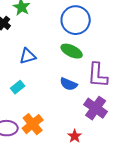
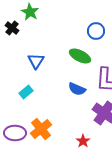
blue circle: (76, 20) -> (96, 31), moved, size x0.6
blue triangle: (28, 56) -> (36, 61), turned -42

